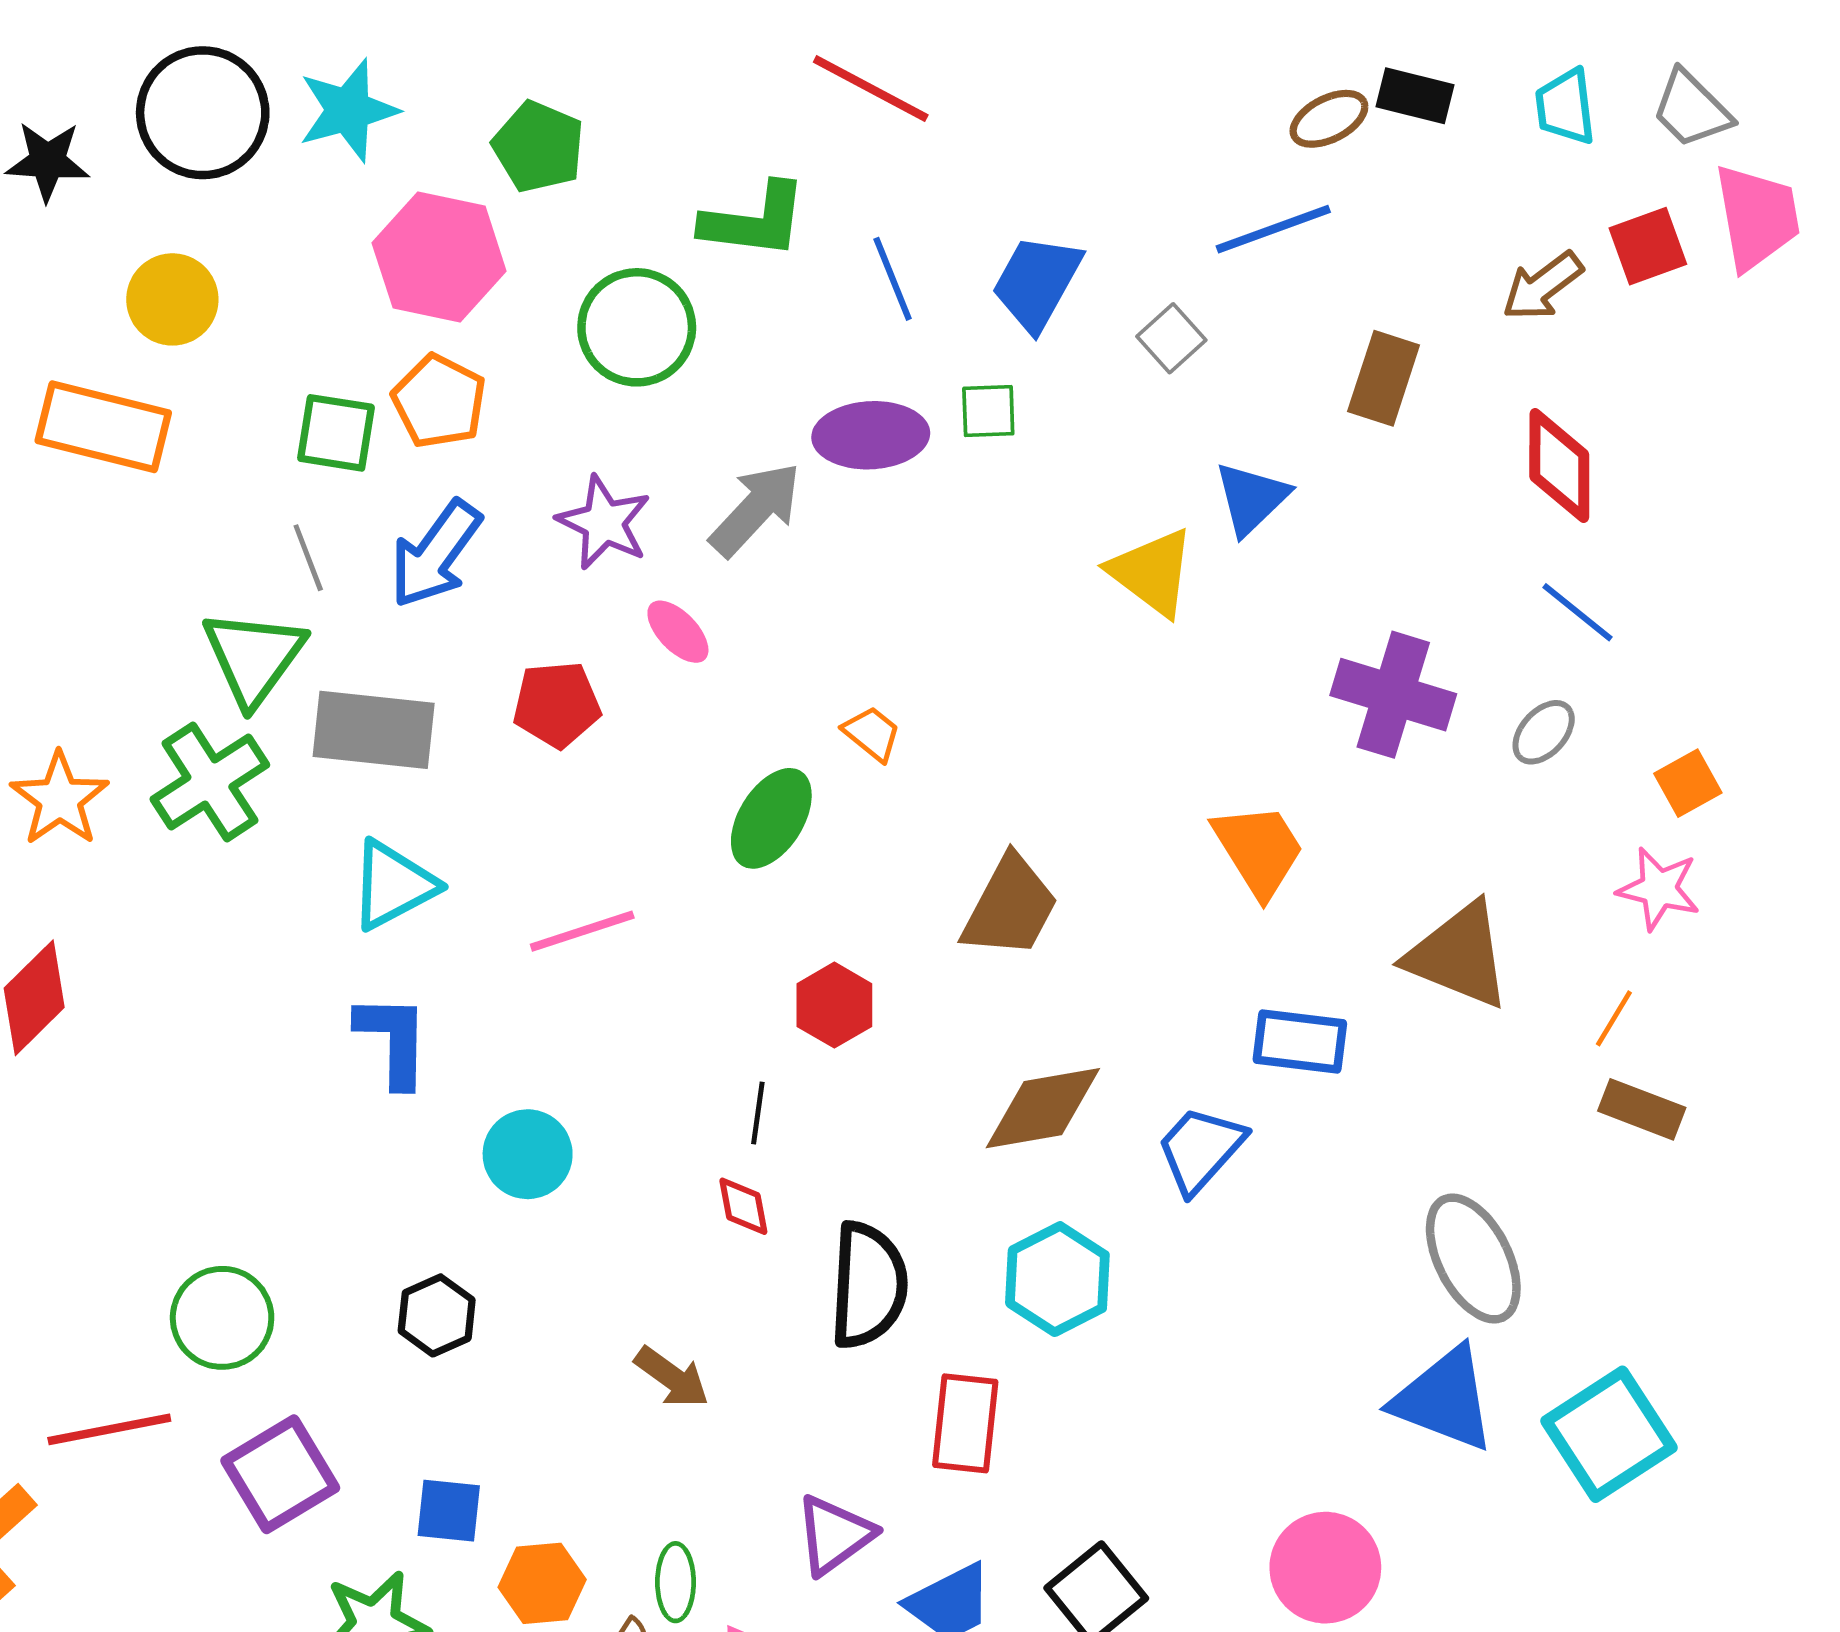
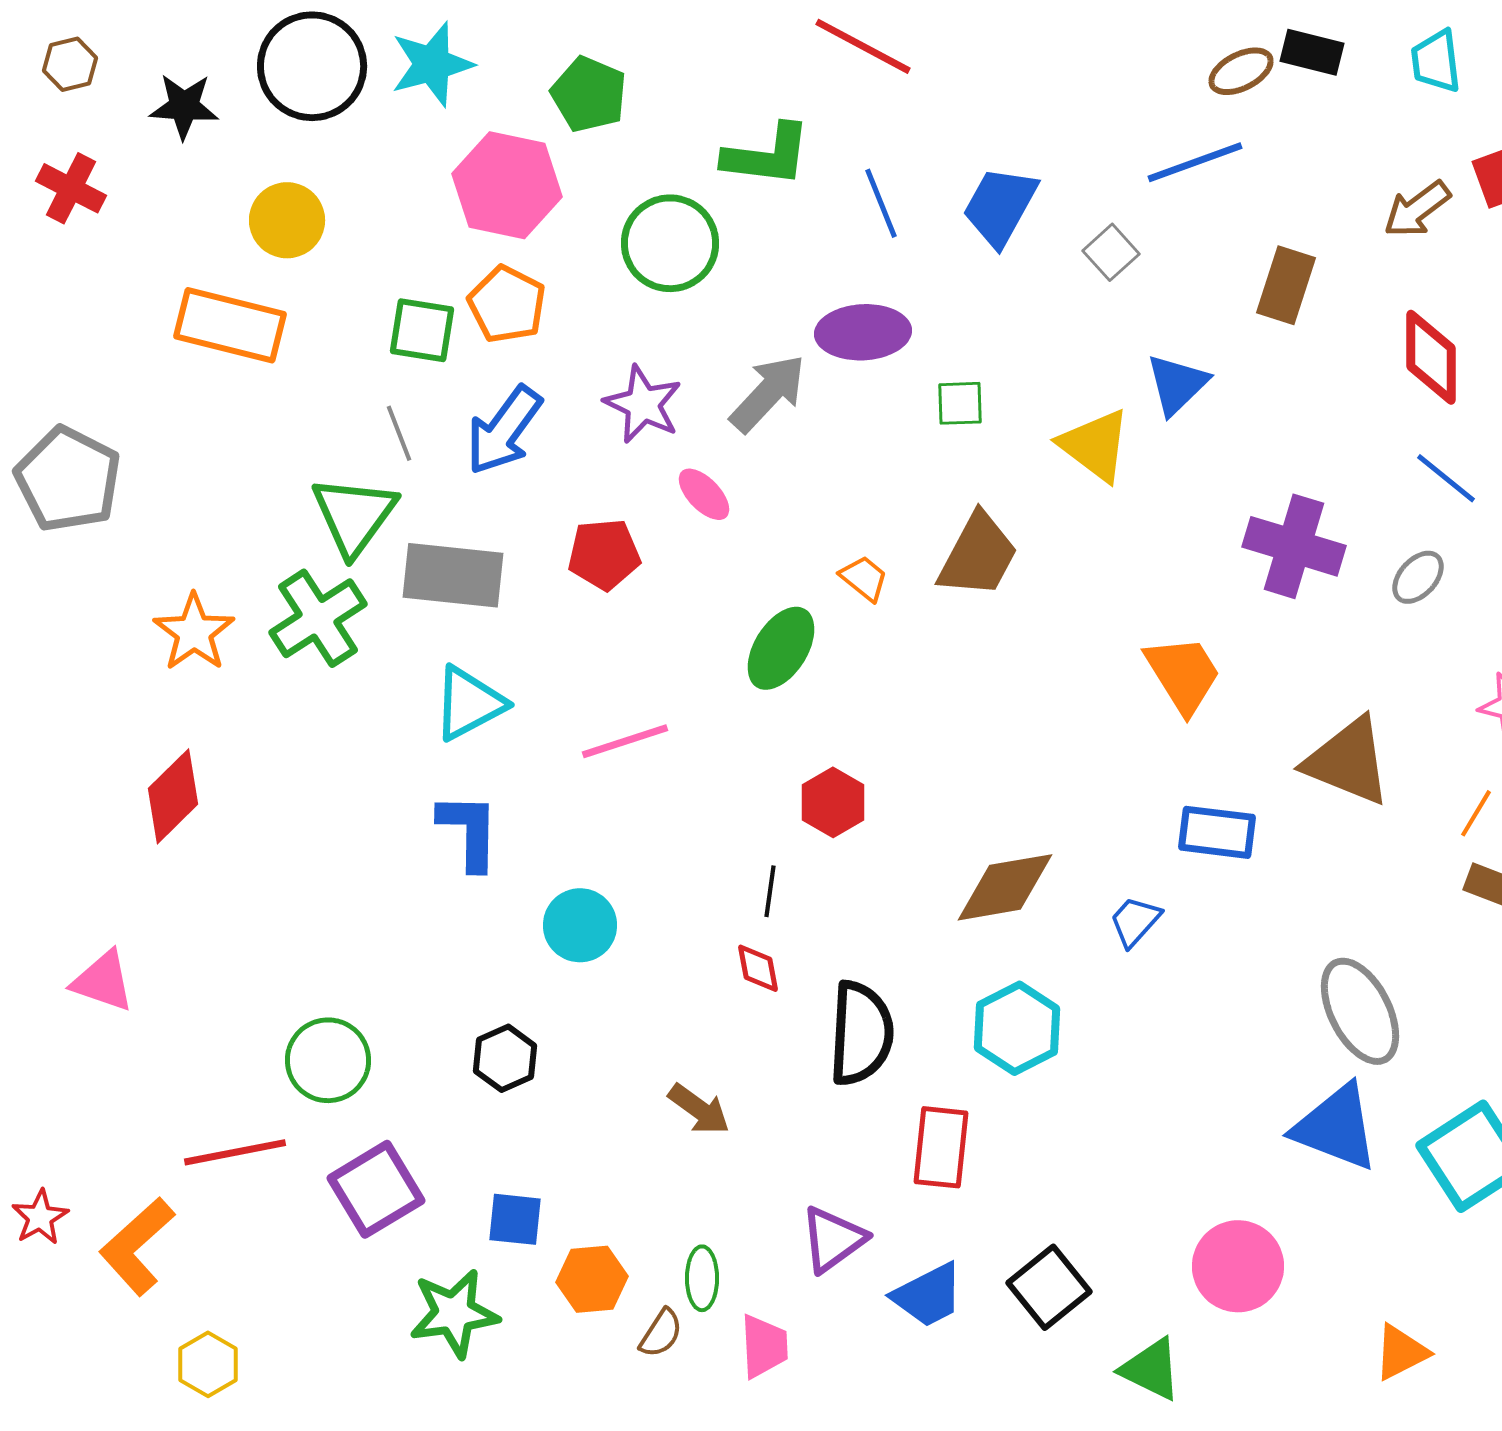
green square: (988, 411) -> (960, 403), moved
brown trapezoid: (1010, 907) -> (978, 555), moved
blue trapezoid: (1200, 1149) -> (1135, 921), size x0.7

